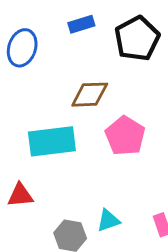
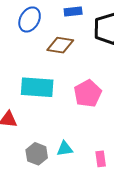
brown diamond: (90, 95) -> (60, 45), moved

